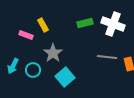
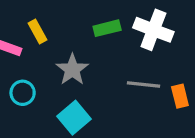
gray star: (53, 53) -> (72, 70), moved
cyan circle: (33, 70) -> (23, 93), moved

